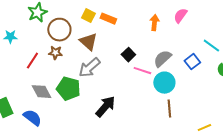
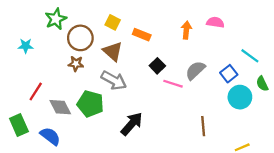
pink semicircle: (180, 16) -> (215, 22), turned 63
orange rectangle: (108, 19) -> (142, 35), moved
red line: (32, 61) -> (36, 92), moved
gray arrow: (89, 68) -> (114, 80), turned -110
cyan circle: (164, 83) -> (240, 97), moved

